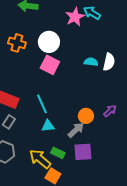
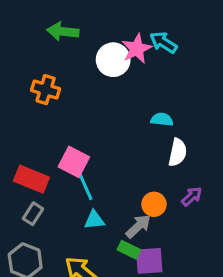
white circle: (49, 42) -> (113, 60), moved
white semicircle: (109, 62) -> (178, 152), moved
pink square: (50, 65) -> (74, 162), moved
green rectangle: (58, 153) -> (129, 250), moved

